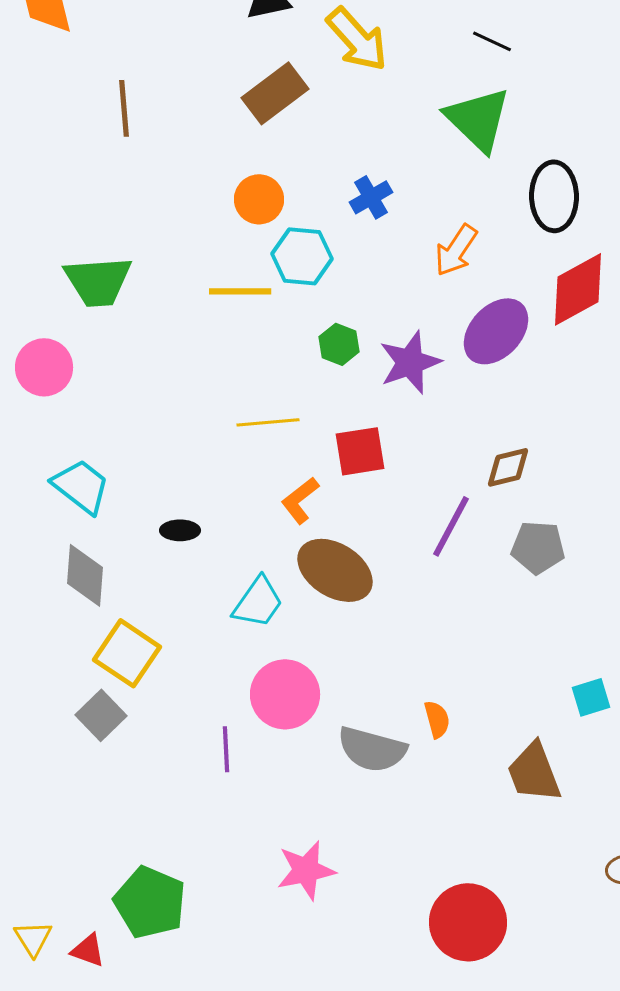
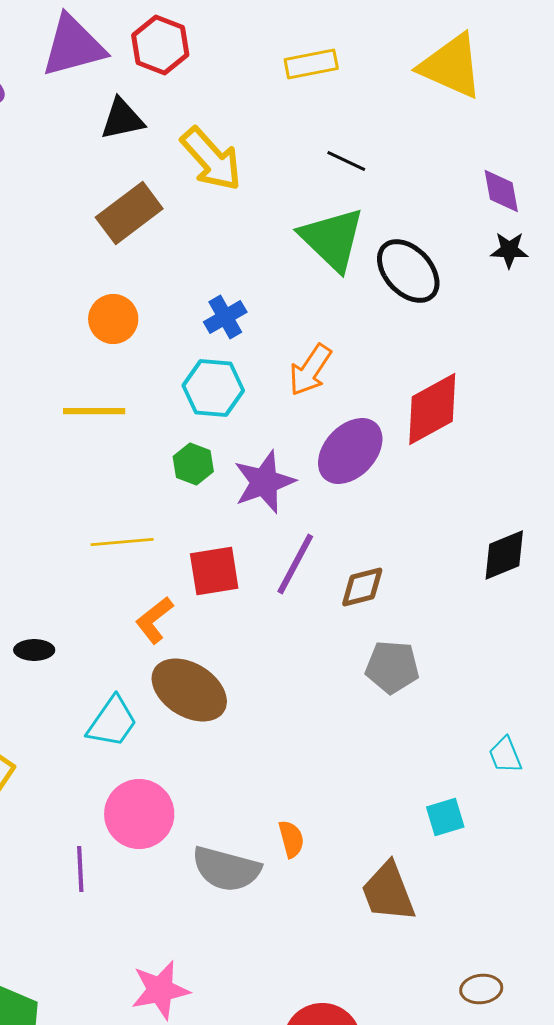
black ellipse: (554, 196) -> (408, 271), moved, turned -42
cyan hexagon: (302, 256) -> (213, 388), moved
purple line: (451, 526) -> (295, 564), moved

